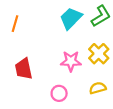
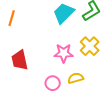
yellow semicircle: (98, 88) -> (76, 78), moved

